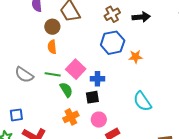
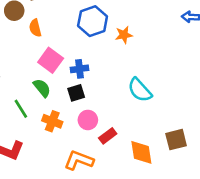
orange semicircle: (52, 47) -> (35, 28), moved
green line: (53, 74) -> (21, 109), moved, turned 56
orange cross: (71, 117) -> (52, 121), turned -35

